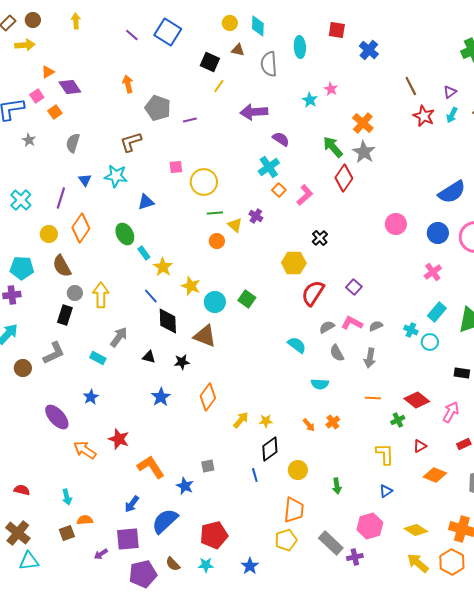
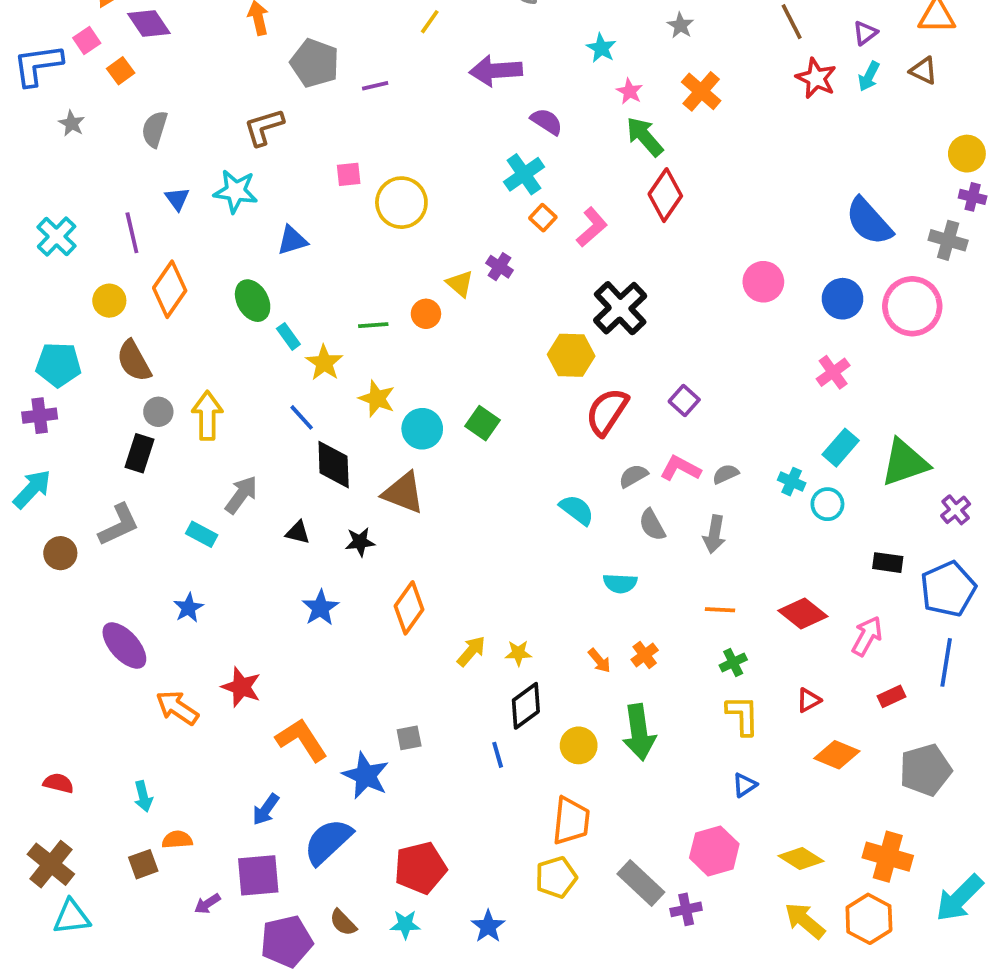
pink star: (331, 89) -> (630, 91), moved
gray star: (364, 152) -> (680, 25), moved, size x0.6
blue semicircle: (452, 192) -> (869, 221), turned 80
purple line: (61, 198) -> (132, 233), turned -30
green line: (215, 213) -> (373, 325), moved
black cross: (320, 238) -> (620, 308), size x1.8
green cross: (398, 420) -> (733, 662), moved
blue star: (185, 486) -> (366, 776), size x1.4
green arrow: (337, 486) -> (639, 732), moved, size x1.8

